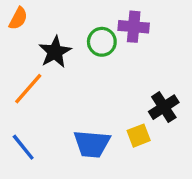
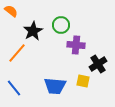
orange semicircle: (18, 18) -> (11, 11), turned -80
purple cross: (134, 27) -> (76, 45), moved
yellow square: (139, 136) -> (83, 81), turned 32

